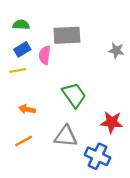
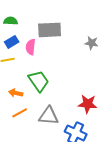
green trapezoid: (74, 95) -> (39, 81), moved
orange line: (23, 141) -> (20, 113), moved

